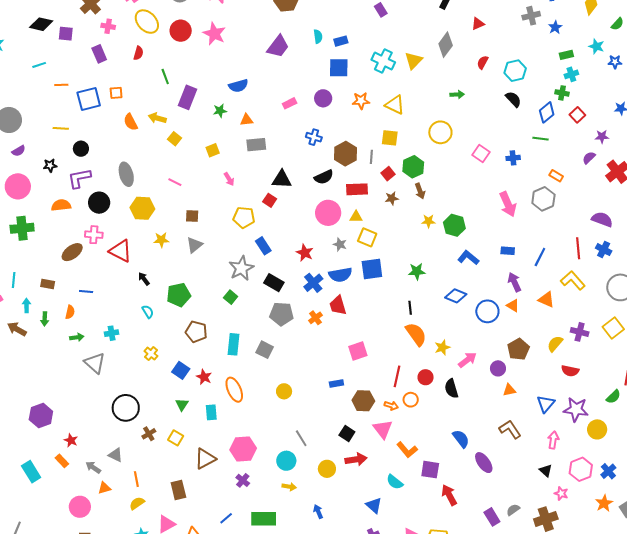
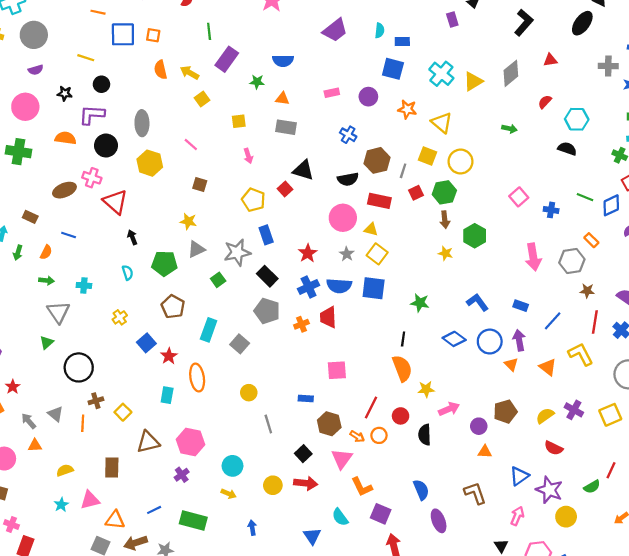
black semicircle: (513, 99) -> (567, 149), turned -42
blue diamond: (547, 112) -> (611, 205), moved
yellow circle: (440, 132) -> (460, 162), moved
brown star: (392, 198) -> (587, 291), moved
green hexagon: (454, 225) -> (475, 236), moved
yellow star: (161, 240) -> (188, 221), moved
gray triangle: (194, 245) -> (196, 249), moved
blue circle: (487, 311) -> (490, 342), moved
green triangle: (182, 405) -> (47, 342), moved
gray line: (301, 438) -> (268, 424), moved
orange line: (136, 479) -> (83, 423), moved

